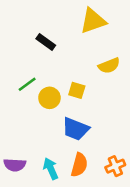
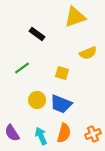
yellow circle: (49, 98) -> (37, 100), moved
purple semicircle: (15, 165) -> (12, 133), turned 54

